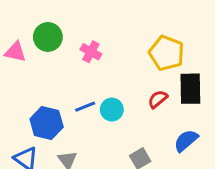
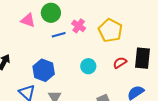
yellow pentagon: (167, 53) -> (110, 30), moved
blue line: (85, 107) -> (59, 35), moved

